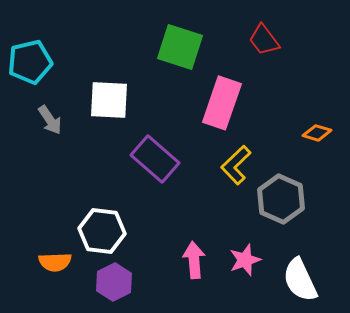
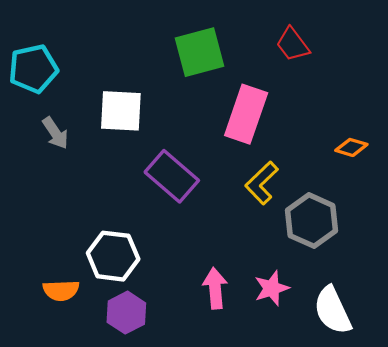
green square: (180, 47) -> (200, 52), turned -33

